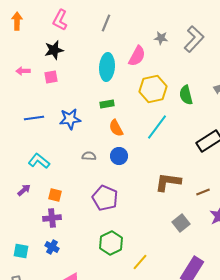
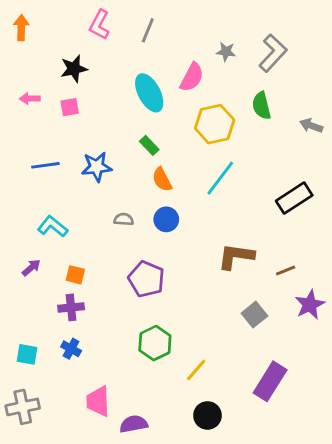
pink L-shape: (60, 20) -> (99, 25), moved
cyan ellipse: (107, 67) -> (149, 93), turned -32
green semicircle: (186, 95) -> (261, 106), moved
green rectangle: (107, 104) -> (149, 145), turned 56

